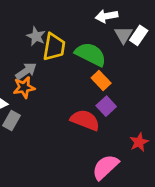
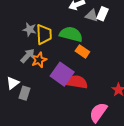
gray triangle: (124, 35) -> (92, 16), turned -32
orange star: (24, 87) -> (39, 60), moved
purple square: (106, 106) -> (62, 74), moved, size x1.6

